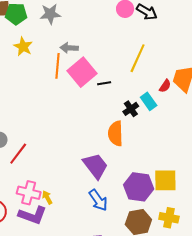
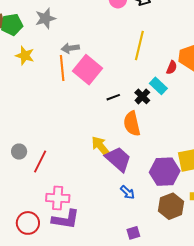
black line: (104, 83) -> (113, 97), moved
yellow arrow: (47, 197) -> (101, 147), moved, size x1.6
blue arrow: (98, 200) -> (127, 192), size x0.7

